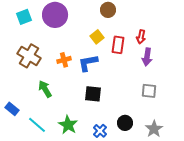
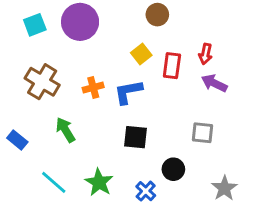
purple arrow: (147, 57) -> (214, 83), turned 108
gray square: (149, 91) -> (203, 133), moved
blue rectangle: (12, 109) -> (17, 140), moved
black circle: (125, 123) -> (173, 169), moved

